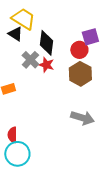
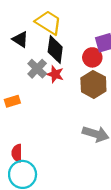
yellow trapezoid: (23, 19) -> (48, 23), moved

